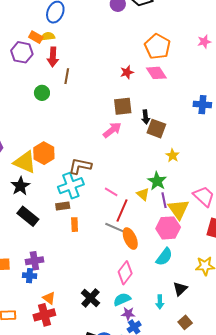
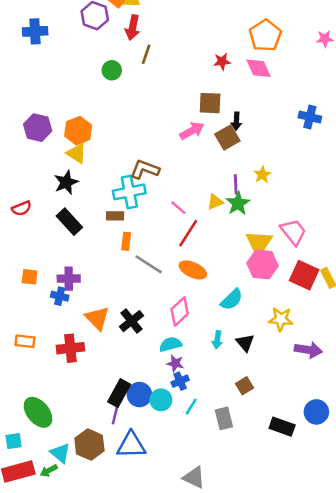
brown square: (156, 129) -> (227, 137), moved, turned 30
orange hexagon: (44, 153) -> (78, 131), moved
yellow triangle: (25, 162) -> (77, 153), size x0.7
yellow triangle: (143, 194) -> (215, 202), moved, turned 48
purple line: (164, 200) -> (236, 184), moved
gray line: (117, 228) -> (149, 264), moved
pink hexagon: (168, 228) -> (263, 264), moved
orange ellipse: (130, 239) -> (193, 270), turned -50
black triangle: (180, 289) -> (245, 343), turned -35
orange triangle: (49, 298) -> (97, 318), moved, size x1.5
black cross: (90, 298) -> (131, 321), moved
cyan arrow: (160, 302) -> (217, 340), moved

